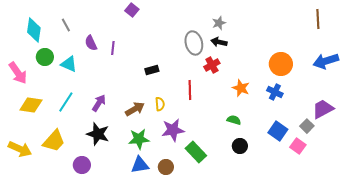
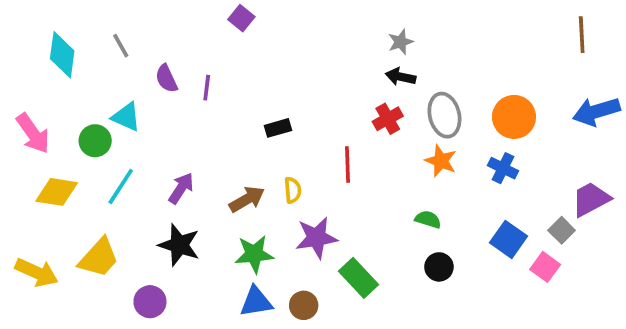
gray ellipse: (194, 43) -> (444, 115), moved
green circle: (45, 57) -> (95, 141), moved

